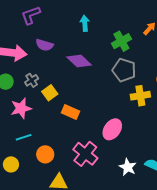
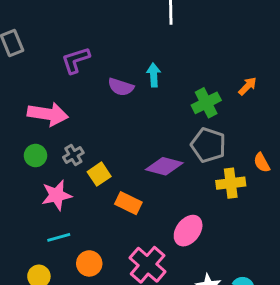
purple semicircle: (44, 45) -> (121, 87), moved
purple diamond: (79, 61) -> (164, 166), moved, turned -30

